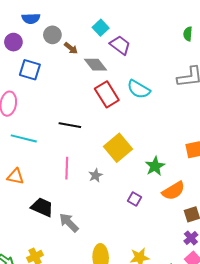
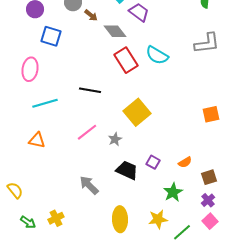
cyan line: (24, 138) -> (45, 103), turned -30
green star: (155, 166) -> (173, 192), moved
pink line: (67, 168) -> (87, 132), turned 50
orange semicircle: (173, 191) -> (185, 162), moved, size x0.6
black trapezoid: (42, 207) -> (127, 170), moved

